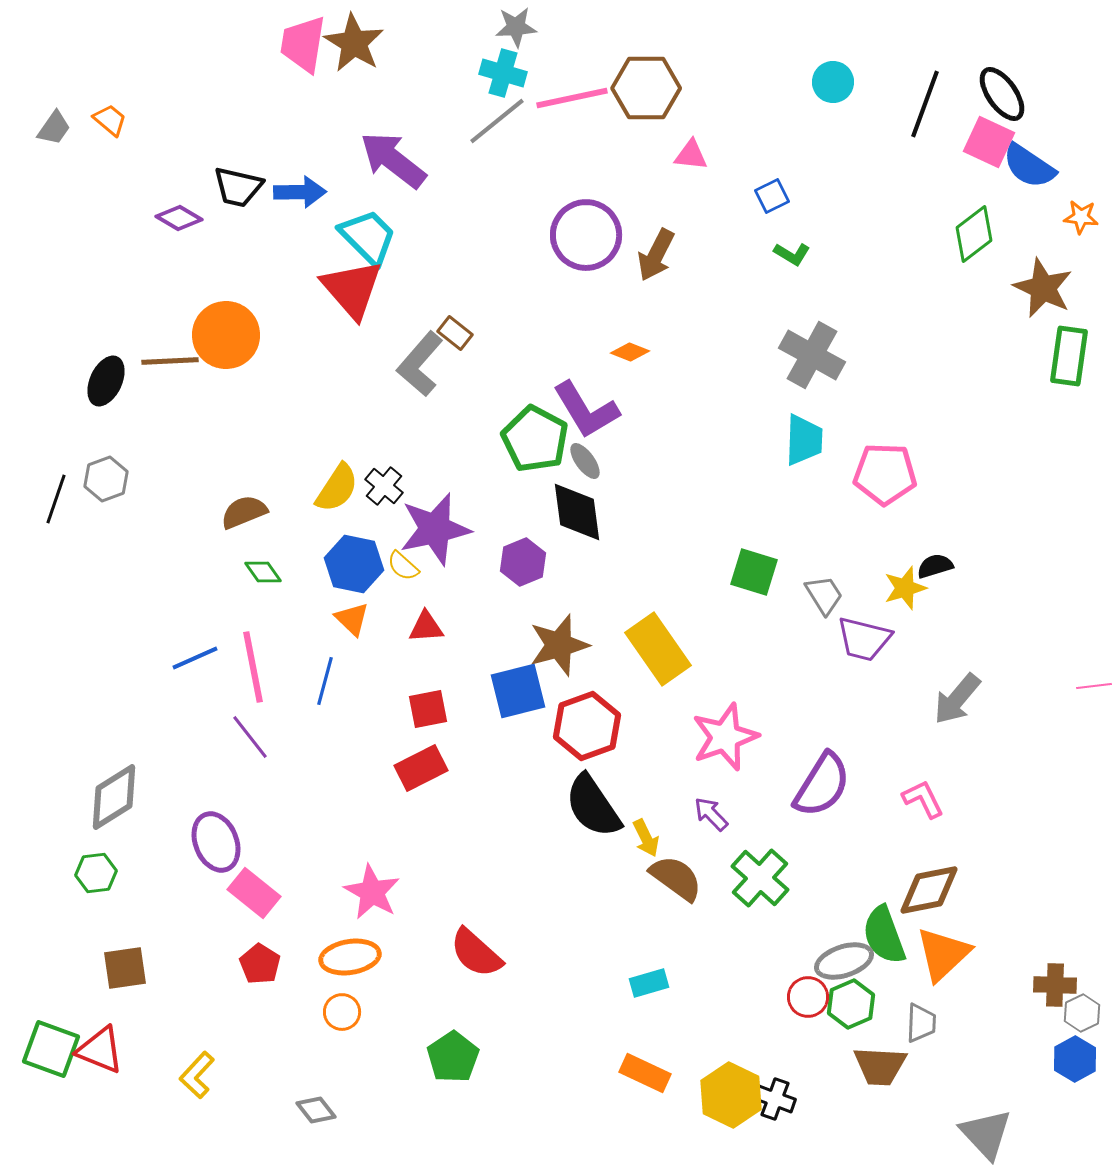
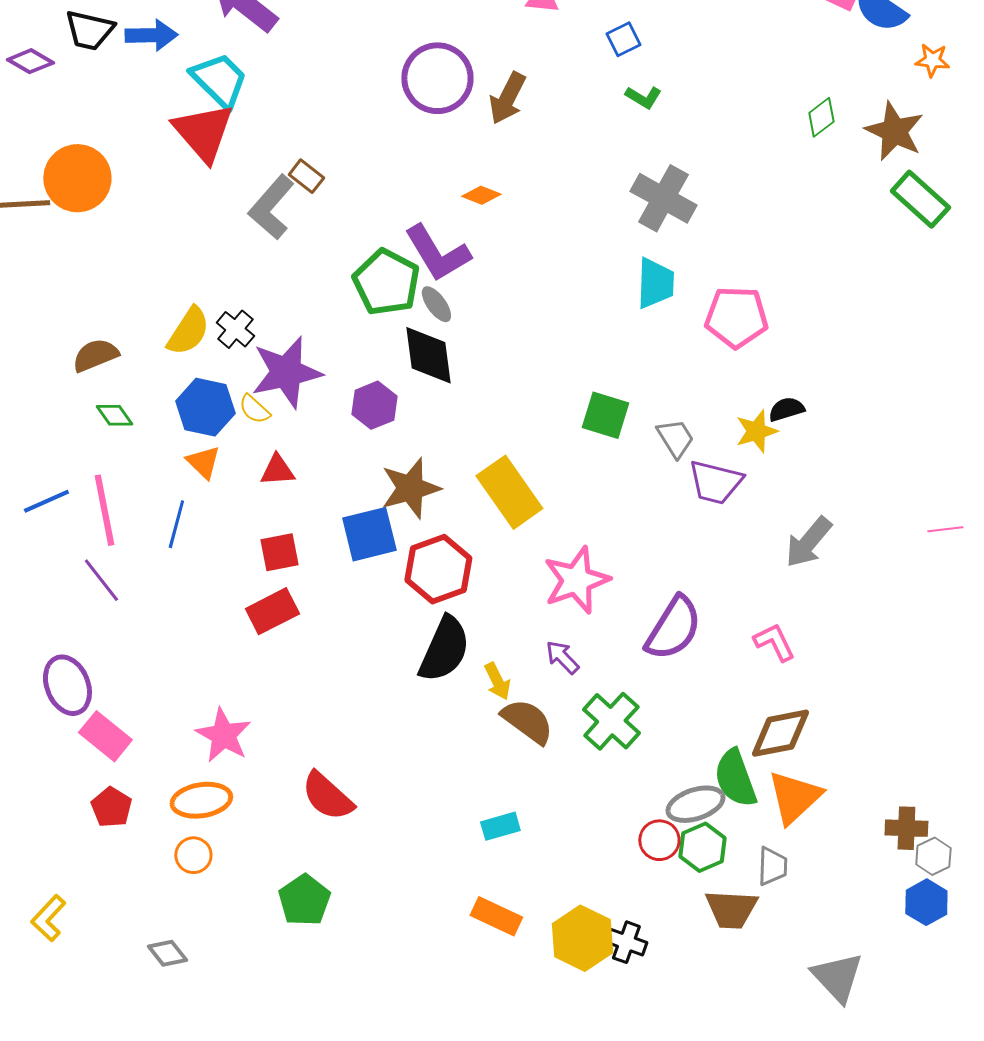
green diamond: (974, 234) -> (821, 117), moved, size x0.7
green rectangle: (1069, 356) -> (920, 199), turned -56
black semicircle: (593, 806) -> (444, 649), turned -122

